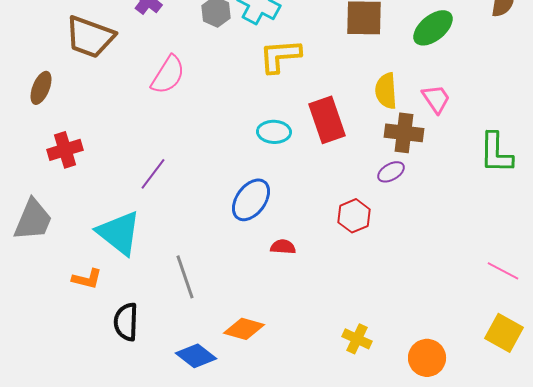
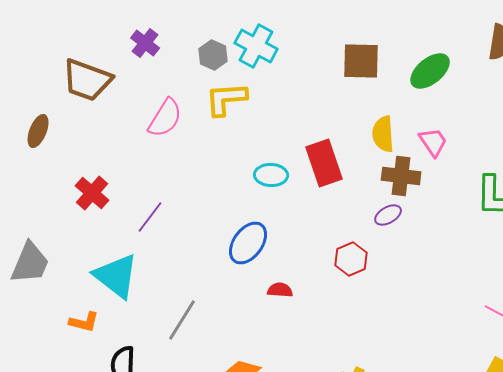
yellow L-shape: (280, 56) -> (226, 99), moved
red cross: (65, 150) -> (92, 193), moved, turned -32
gray line: (185, 277) -> (182, 320), turned 51

